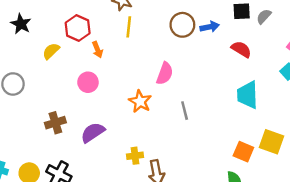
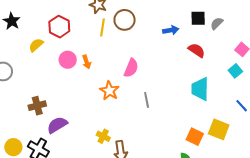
brown circle: (182, 25) -> (125, 20), moved
orange arrow: (97, 50) -> (87, 62), moved
pink circle: (88, 82) -> (68, 60), moved
purple semicircle: (93, 132) -> (57, 125), moved
yellow cross: (135, 156) -> (103, 136), turned 32

